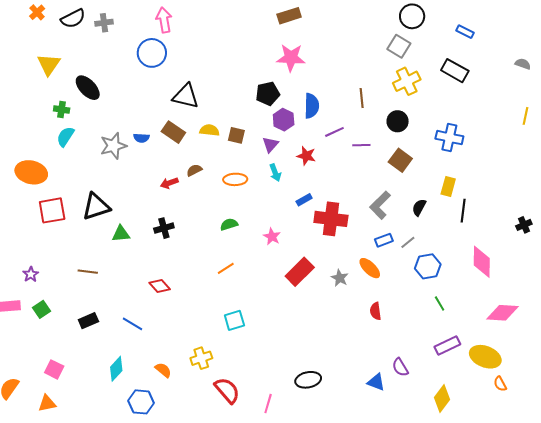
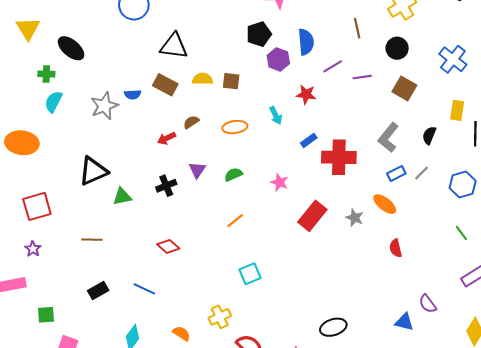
blue cross: (449, 138) -> (453, 59), turned 32
purple triangle: (270, 145) -> (197, 170), moved
red square: (52, 210) -> (37, 206), moved
blue hexagon: (428, 266) -> (463, 184), moved
green square: (42, 309) -> (46, 315), moved, turned 36

